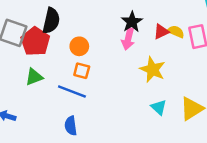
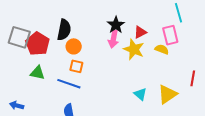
black semicircle: (51, 21) -> (64, 30), moved
yellow semicircle: (176, 32) -> (162, 49), moved
yellow star: (153, 70) -> (134, 49), moved
green triangle: (34, 77) -> (38, 73), turned 35

